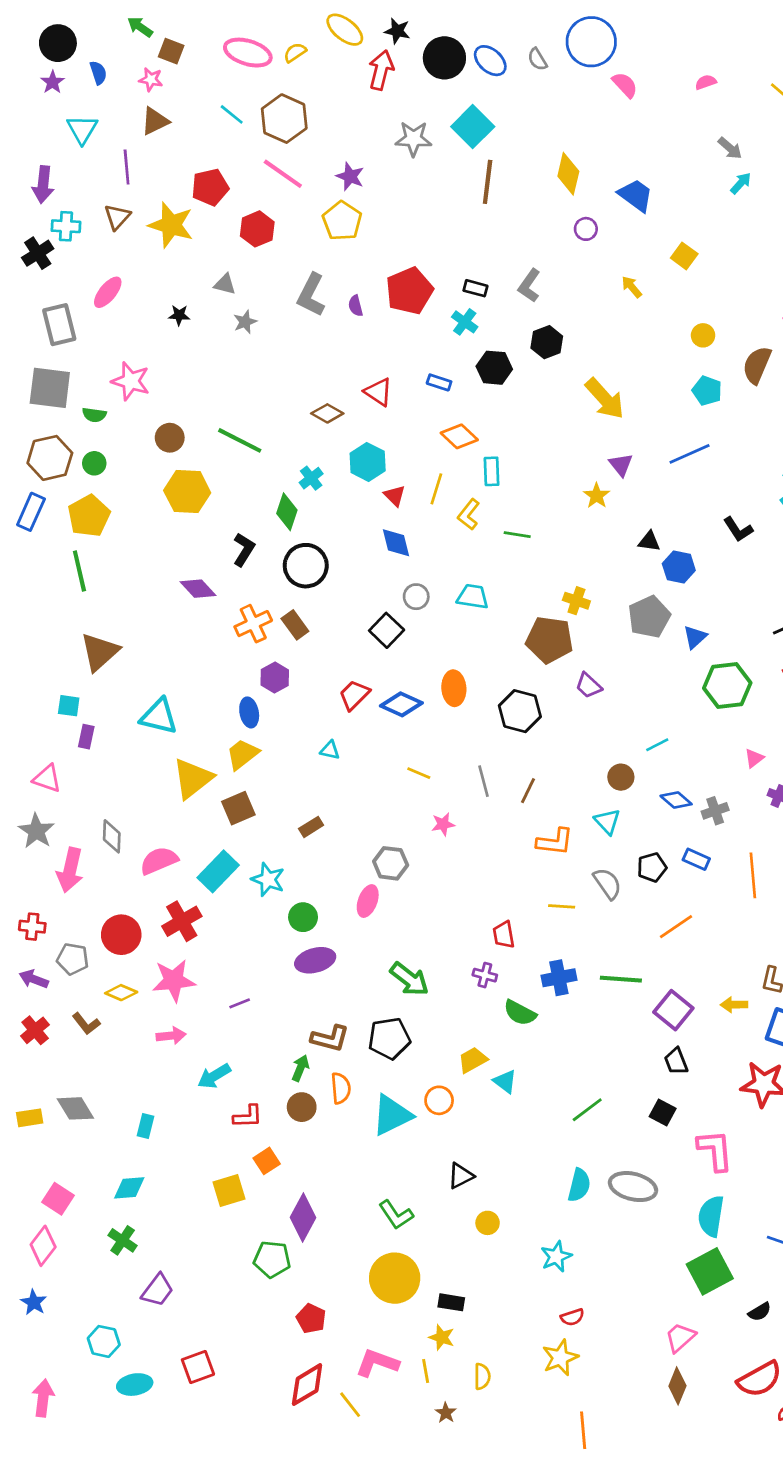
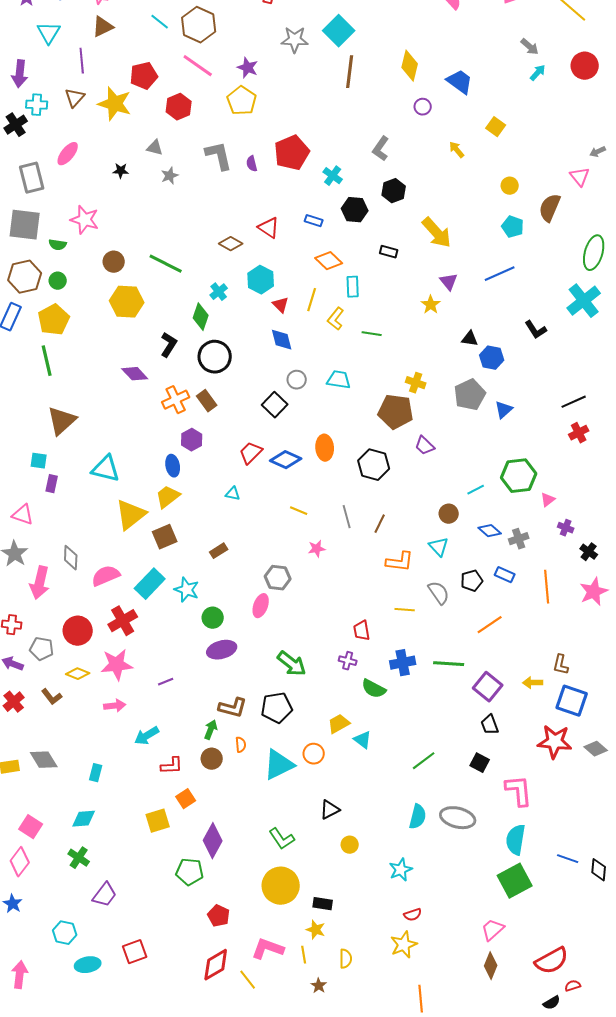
black rectangle: (475, 288) -> (389, 252), moved
gray L-shape: (311, 295) -> (219, 156), turned 140
green hexagon: (727, 686) -> (519, 476), moved
orange semicircle: (341, 1088) -> (241, 745), size x0.7
black semicircle: (760, 1312) -> (552, 1003), moved

